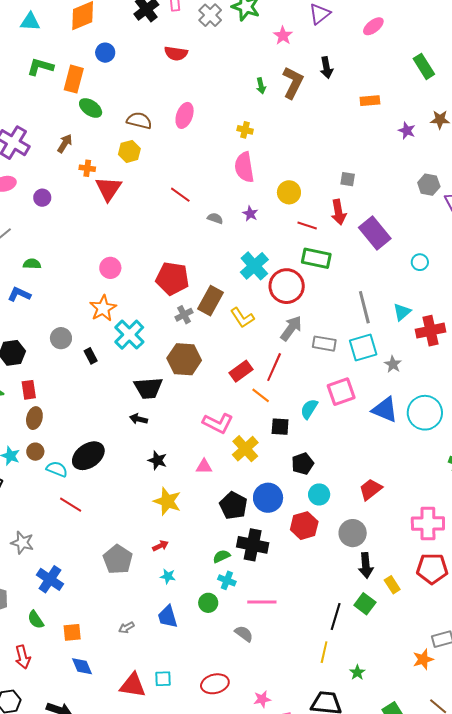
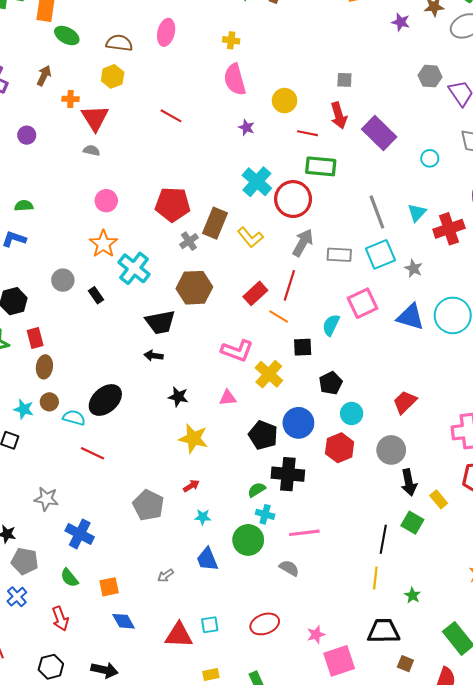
gray semicircle: (215, 218) -> (92, 150), moved
green circle: (208, 603) -> (248, 540), size x1.5

